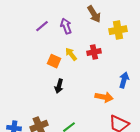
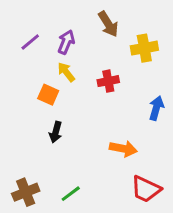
purple arrow: (66, 26) -> (66, 42), turned 42
yellow arrow: (71, 54) -> (66, 72), moved
blue arrow: (124, 80) -> (156, 108), moved

